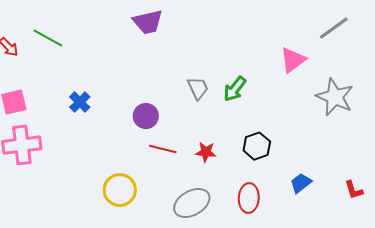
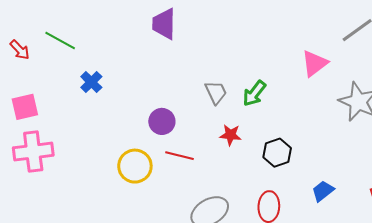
purple trapezoid: (148, 22) -> (164, 24), turned 104
blue cross: (80, 102) -> (91, 82), moved
red star: (206, 152) -> (230, 135), moved
yellow circle: (120, 190) -> (135, 166), moved

